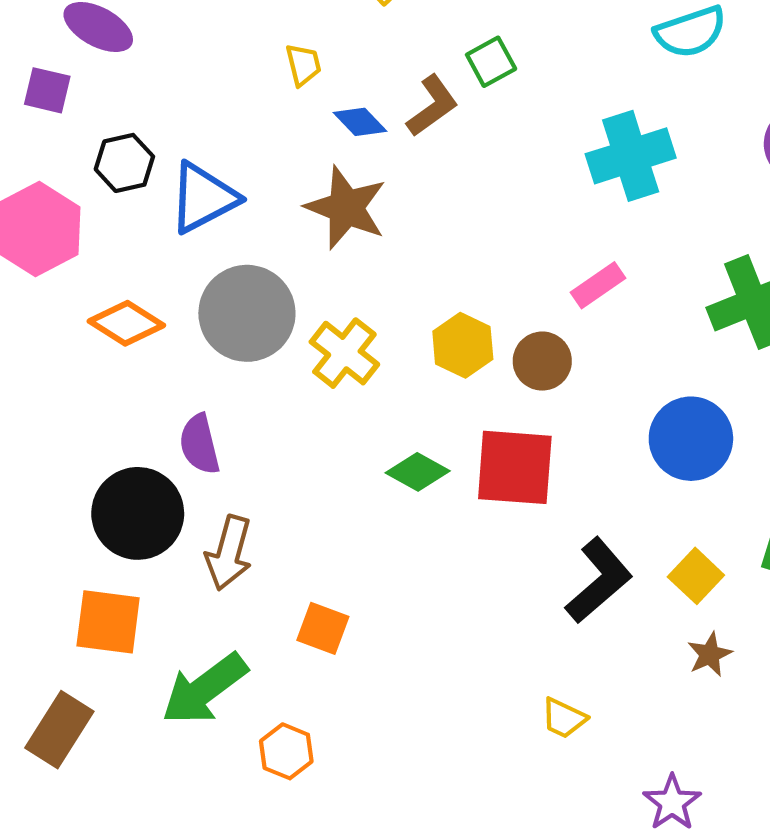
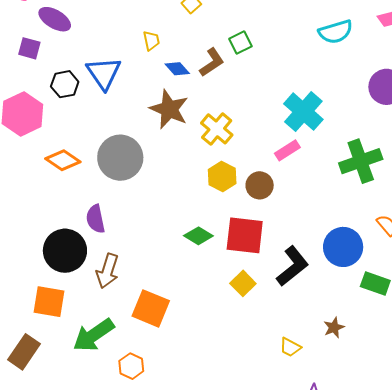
cyan cross: (631, 156) -> (303, 112), moved, turned -33
blue triangle: (203, 198) -> (104, 73), moved, turned -39
yellow cross: (344, 353) -> (217, 129), moved
blue circle: (691, 439) -> (343, 247), moved
yellow square: (696, 576) -> (243, 283), moved
black L-shape: (599, 580) -> (292, 266), moved
orange square: (323, 628) -> (151, 308), size x1.5
yellow trapezoid: (564, 718) -> (290, 347), moved

